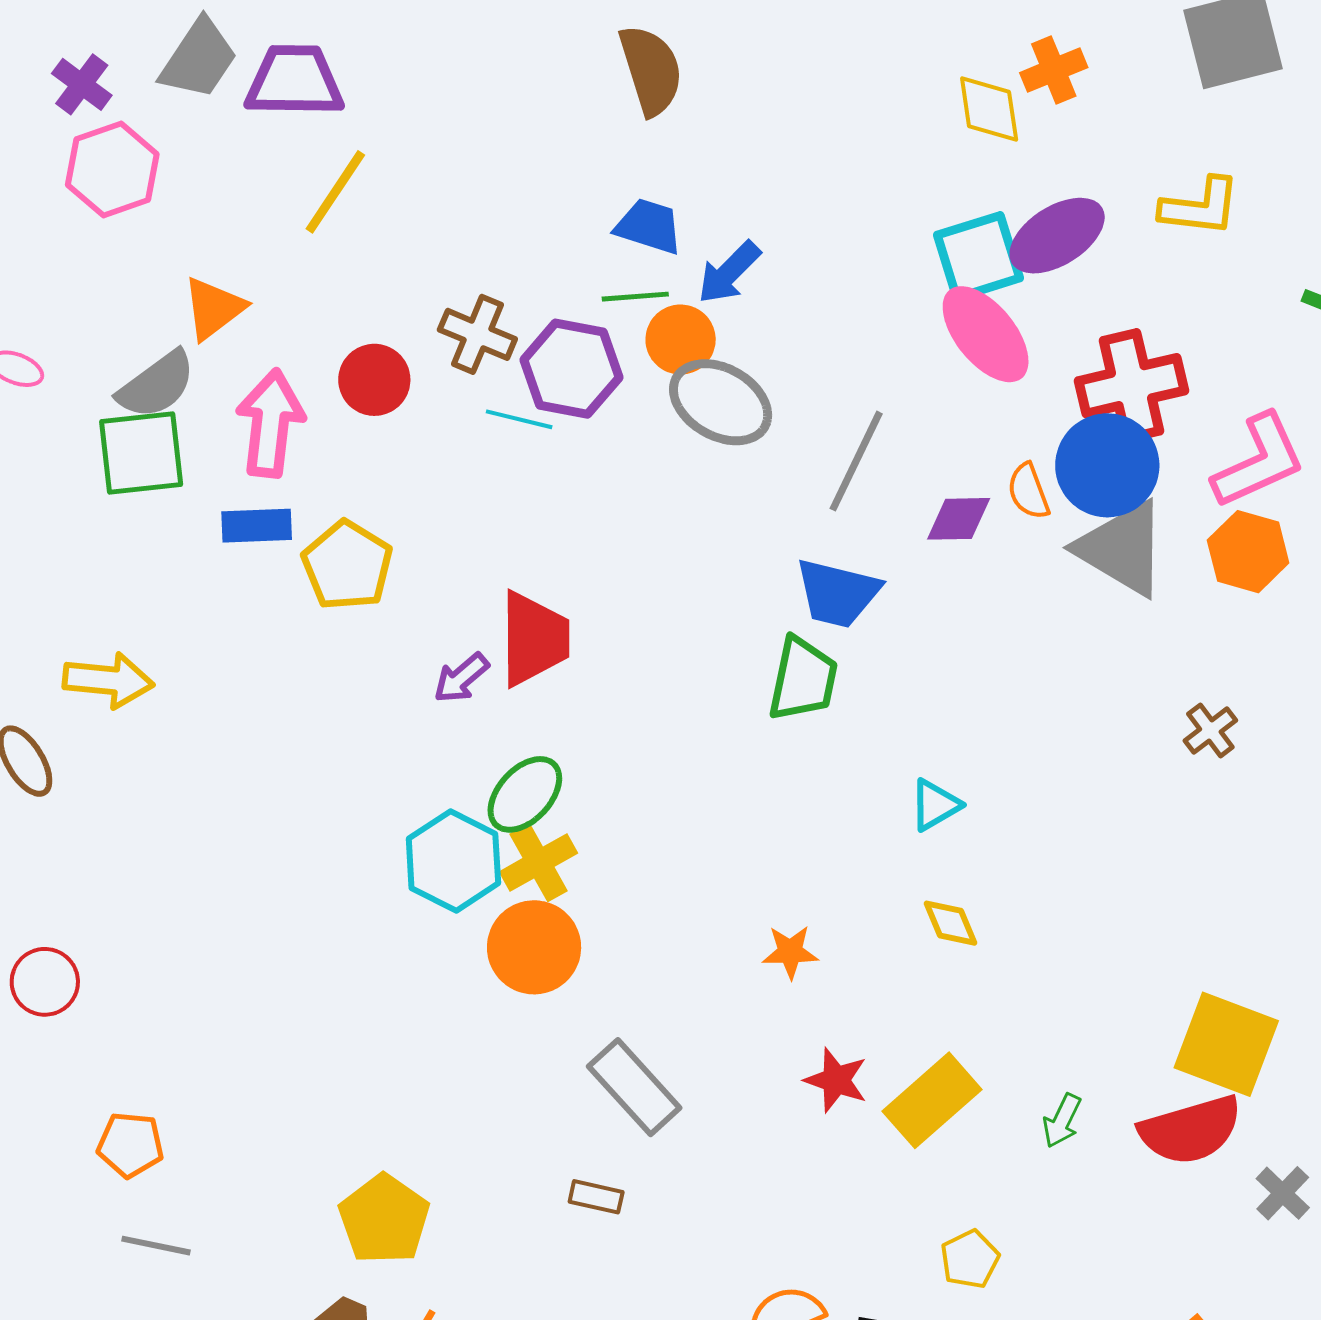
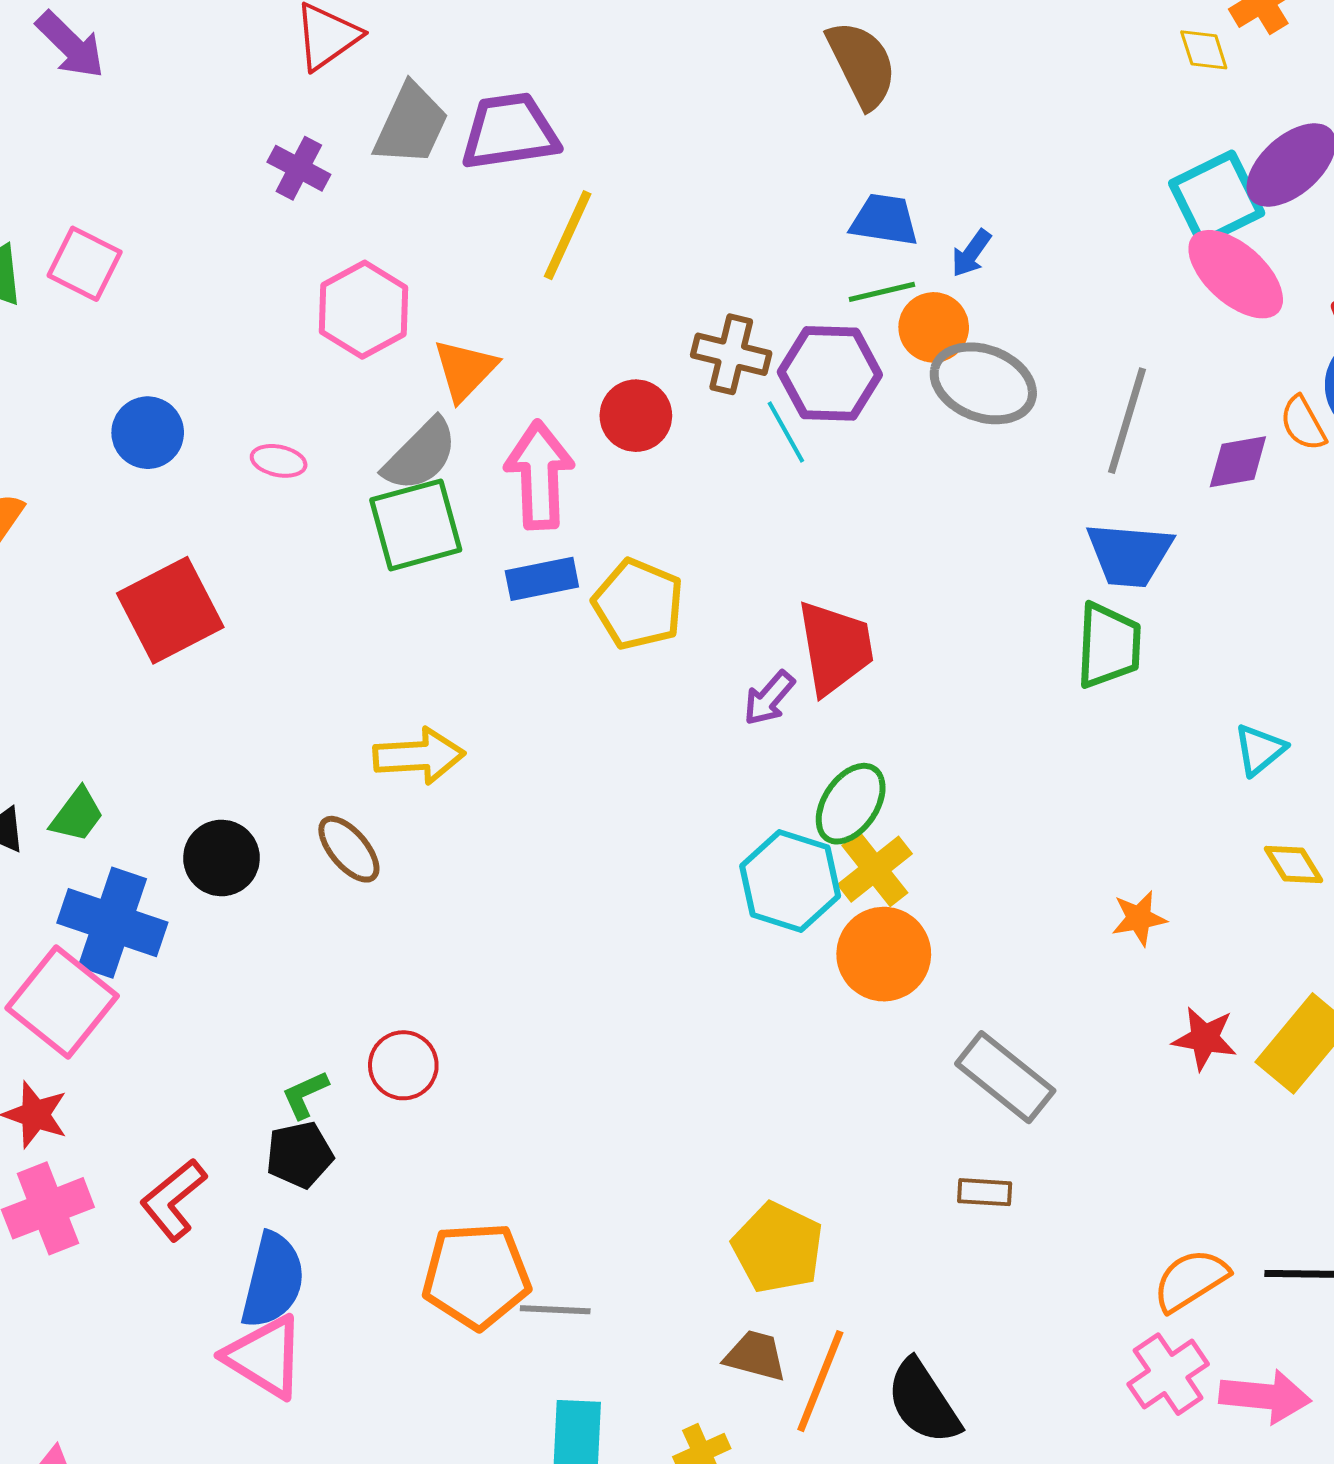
yellow diamond: (989, 109) -> (1204, 50), size x0.7
pink hexagon: (112, 170) -> (363, 310), moved
blue arrow: (729, 273) -> (971, 253), size x0.7
cyan line: (519, 419) -> (786, 432), turned 56
orange pentagon: (130, 1145) -> (476, 1276), moved, size x1.6

